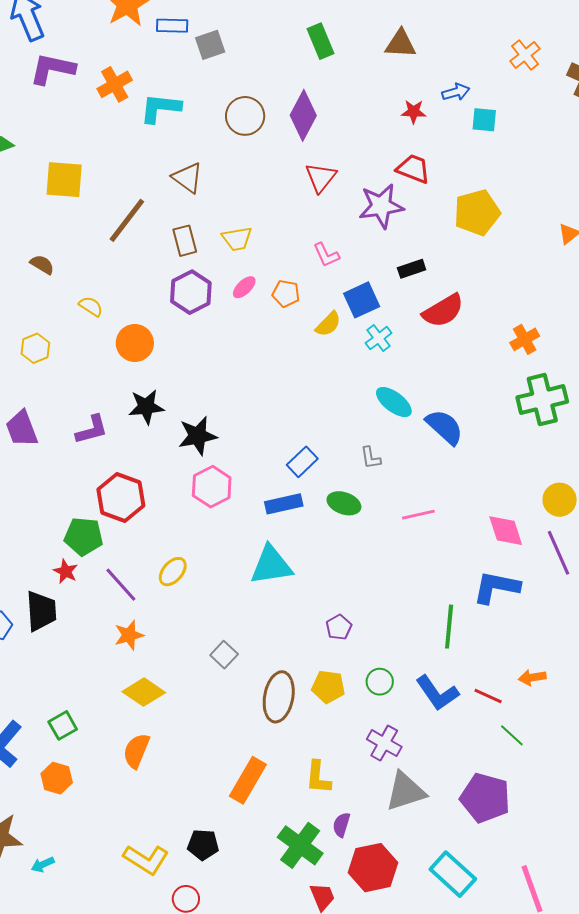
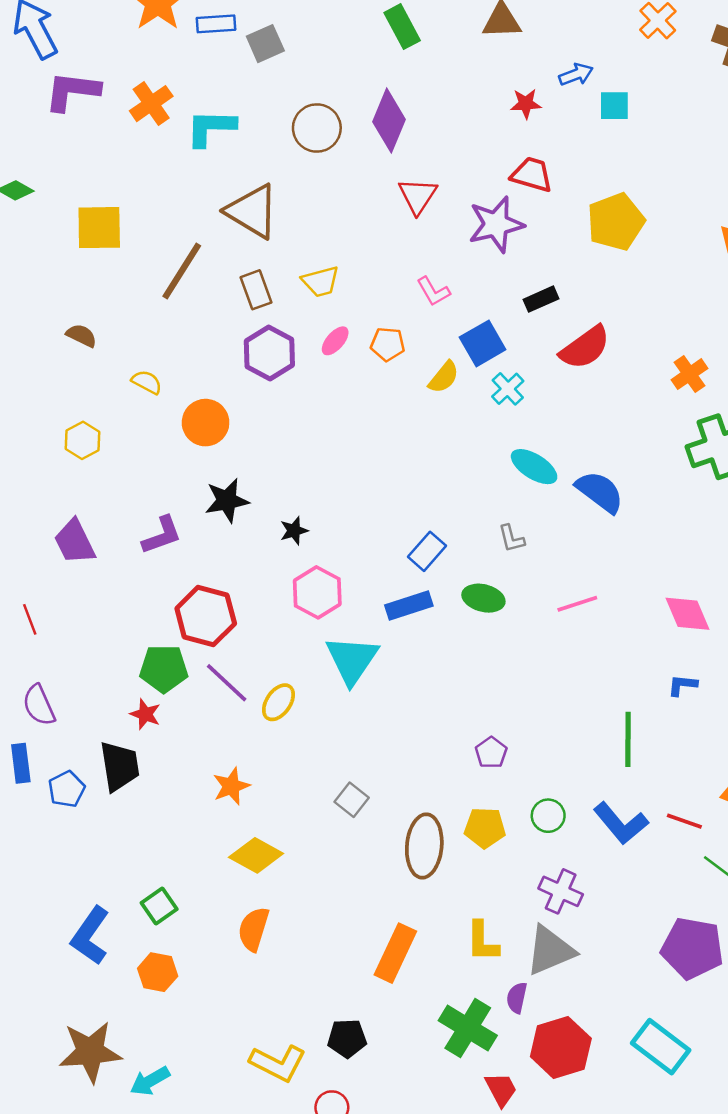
brown triangle: (187, 178) -> (252, 211), size x1.4
black star: (198, 436) -> (294, 531), size x0.6
cyan triangle: (271, 565) -> (352, 660), moved, turned -42
purple line: (121, 585) -> (227, 683), moved
blue L-shape: (496, 587) -> (682, 685), size x0.5
gray triangle: (405, 791) -> (550, 950), moved
cyan arrow: (43, 865) -> (150, 1081), size x1.4

